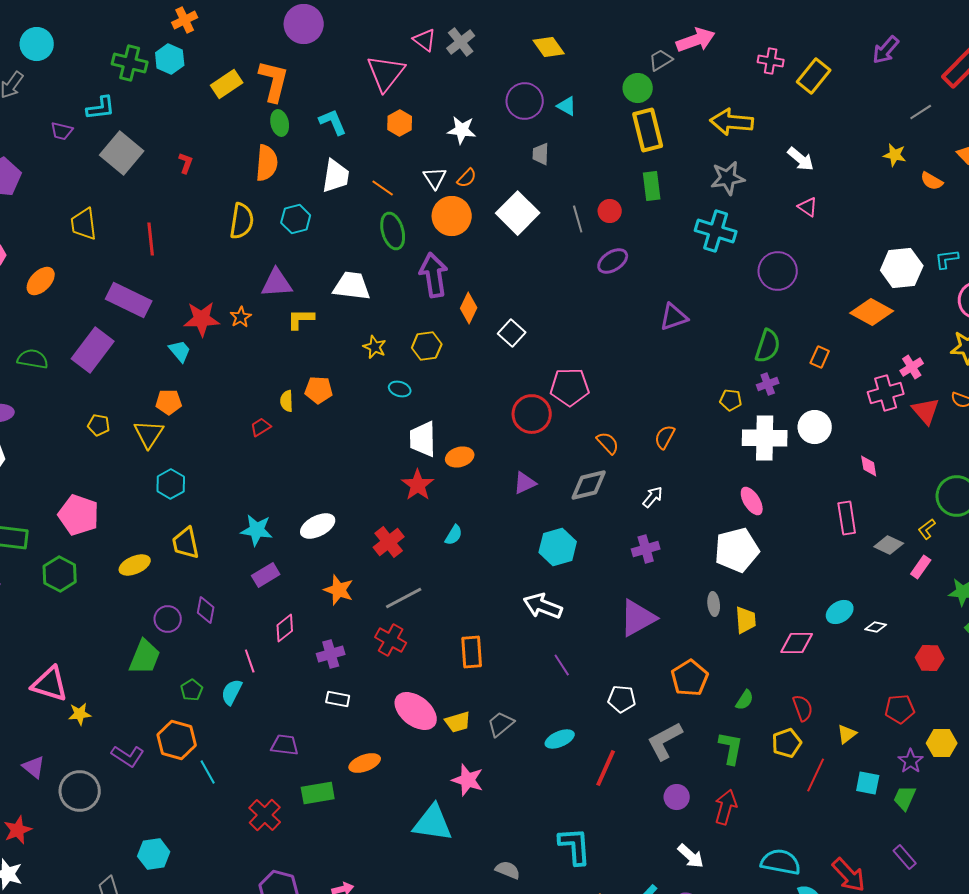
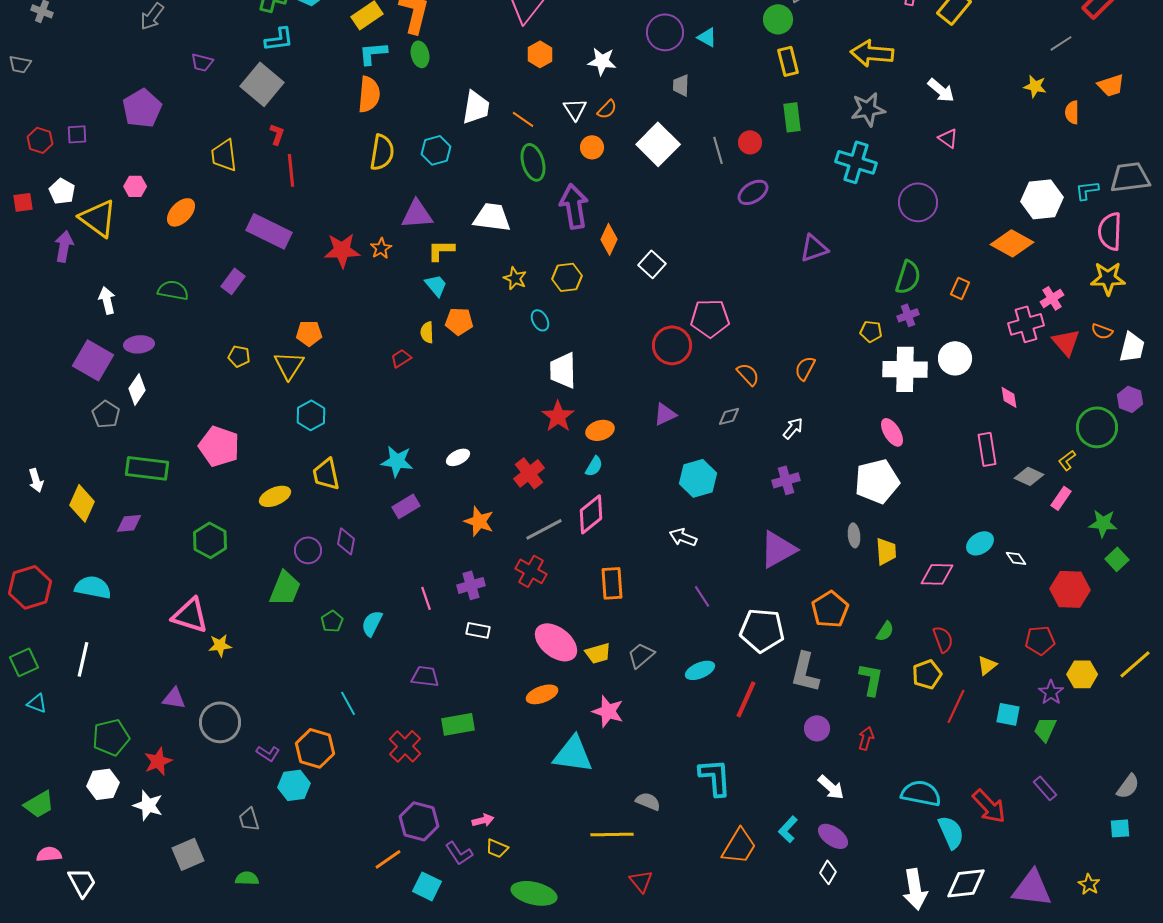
cyan L-shape: (101, 108) -> (279, 39), moved
cyan L-shape: (333, 122) -> (373, 53), moved, turned -72
yellow rectangle: (648, 130) -> (788, 61), size x0.7
red L-shape: (186, 163) -> (277, 134), moved
orange semicircle: (267, 163) -> (369, 94), moved
orange semicircle: (932, 181) -> (1072, 112), turned 60
orange circle: (452, 216) -> (592, 147), size x0.6
purple rectangle: (93, 350) -> (233, 281), size x0.6
cyan trapezoid: (180, 351) -> (436, 285), moved
cyan ellipse: (400, 389) -> (540, 320), turned 45
orange ellipse: (460, 457) -> (600, 430), moved
gray diamond: (589, 485) -> (729, 416), size x0.6
white ellipse: (318, 526) -> (458, 457), size x0.7
green hexagon: (60, 574) -> (210, 540), moved
white arrow: (543, 606) -> (683, 537), size x0.7
white diamond: (876, 627) -> (1016, 558), turned 45
pink diamond: (285, 628) -> (591, 514), moved, size x1.4
red hexagon: (930, 658) -> (1070, 589), size x1.4
pink line: (250, 661) -> (426, 598), moved
white pentagon: (622, 699) -> (762, 630), size x1.6
orange hexagon: (177, 740) -> (315, 748), moved
gray L-shape: (665, 741) -> (805, 672), turned -48
purple L-shape: (128, 756) -> (268, 753), moved, size x0.7
orange ellipse: (365, 763) -> (542, 694), moved
purple triangle: (34, 767) -> (174, 698), turned -30
red arrow: (726, 807) -> (866, 738), size x0.7

